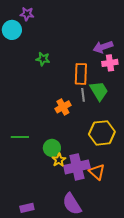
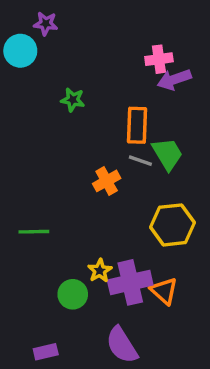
pink cross: (110, 63) -> (159, 59), moved
gray line: (83, 95) -> (140, 161), turned -64
green circle: (52, 148) -> (73, 294), moved

